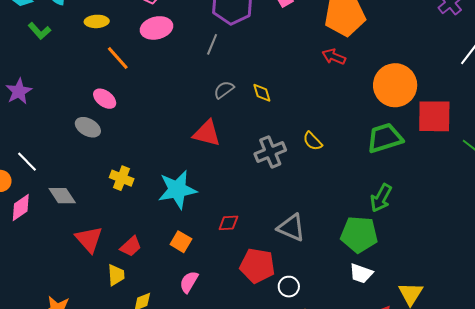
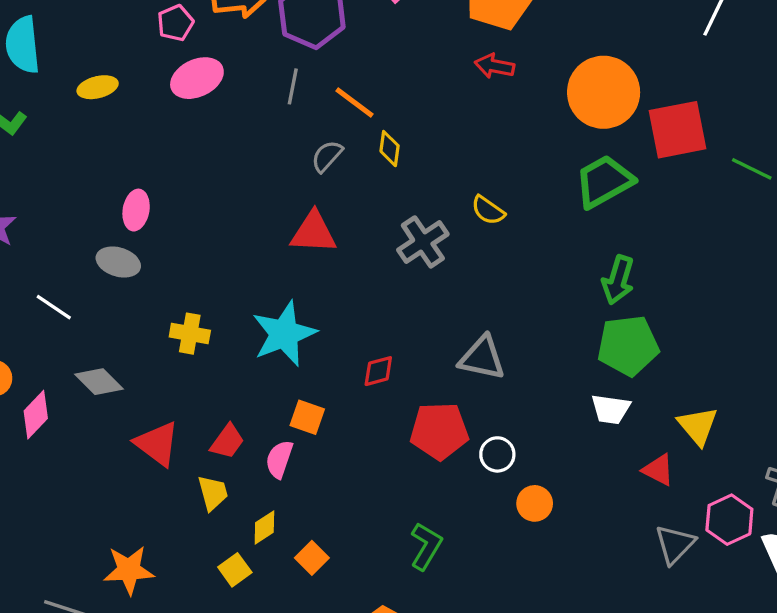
orange line: (118, 58) -> (354, 102), moved
yellow diamond: (262, 93) -> (390, 149), turned 35
pink ellipse: (105, 99) -> (136, 210), turned 75
white line: (27, 162) -> (54, 307), moved
green pentagon: (359, 234) -> (628, 346), moved
pink semicircle: (189, 282) -> (279, 459), moved

